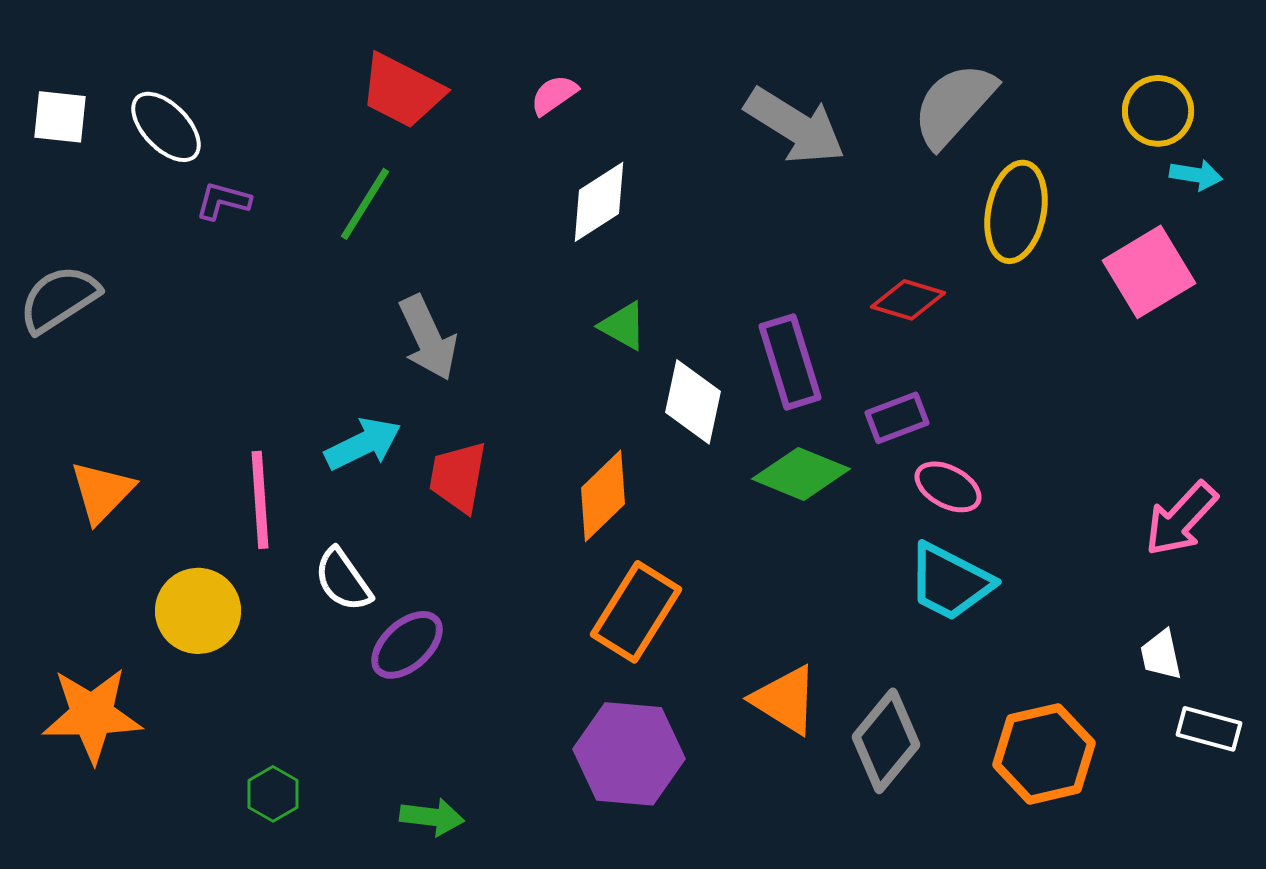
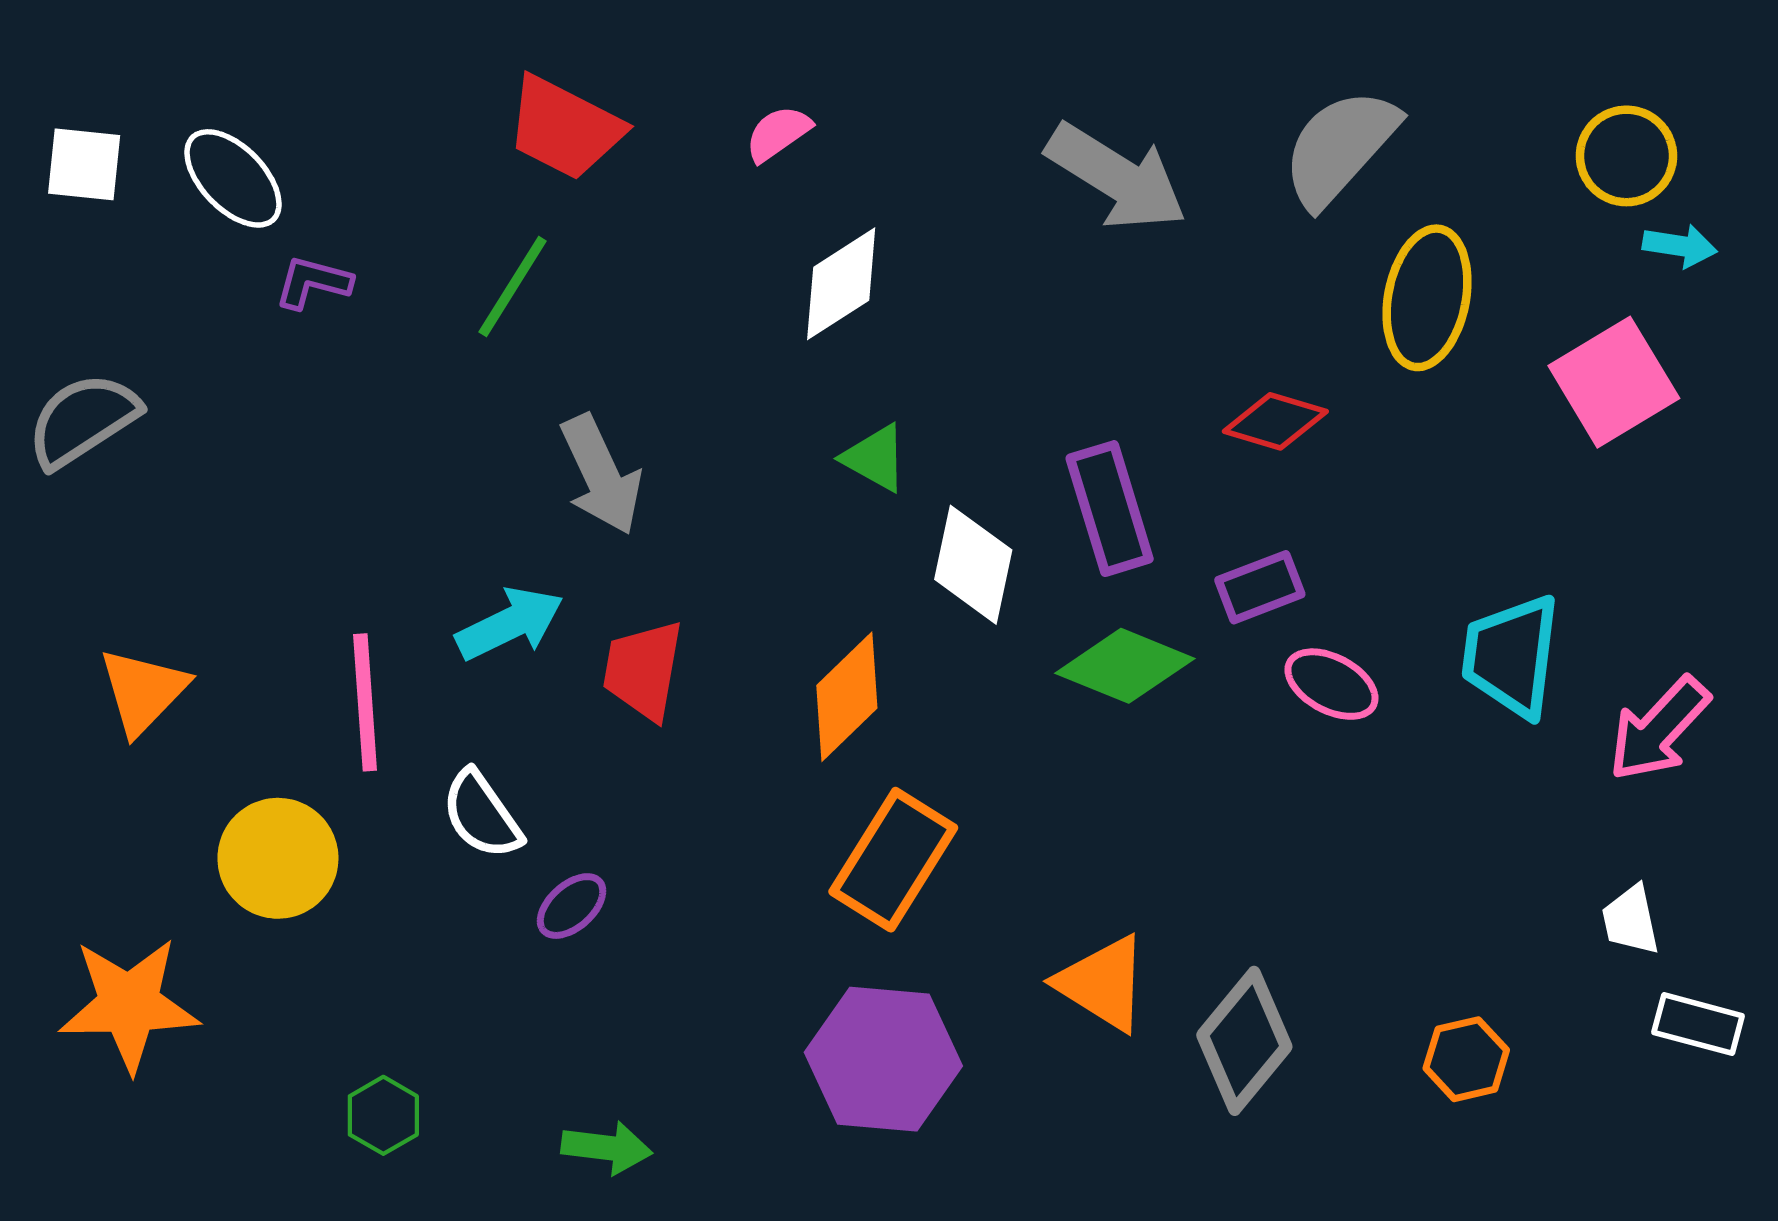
cyan trapezoid: (950, 582) -> (1511, 656), moved, turned 70
purple ellipse: (407, 645) -> (572, 906), size x0.7
orange hexagon: (1044, 754) -> (1466, 1059), size x0.6

